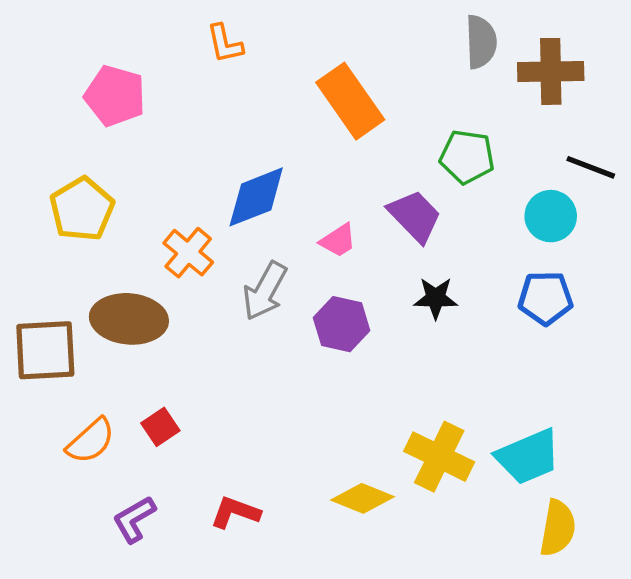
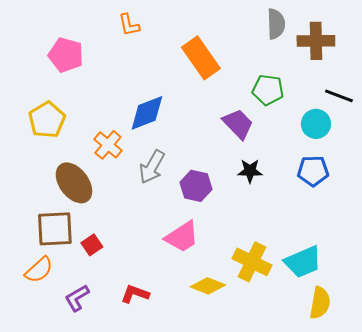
pink trapezoid: (338, 240) -> (182, 237), moved, size x1.6
brown ellipse: (129, 319) -> (74, 183), turned 48
brown square: (45, 350) -> (55, 229), moved
orange semicircle: (91, 441) -> (39, 270), moved

